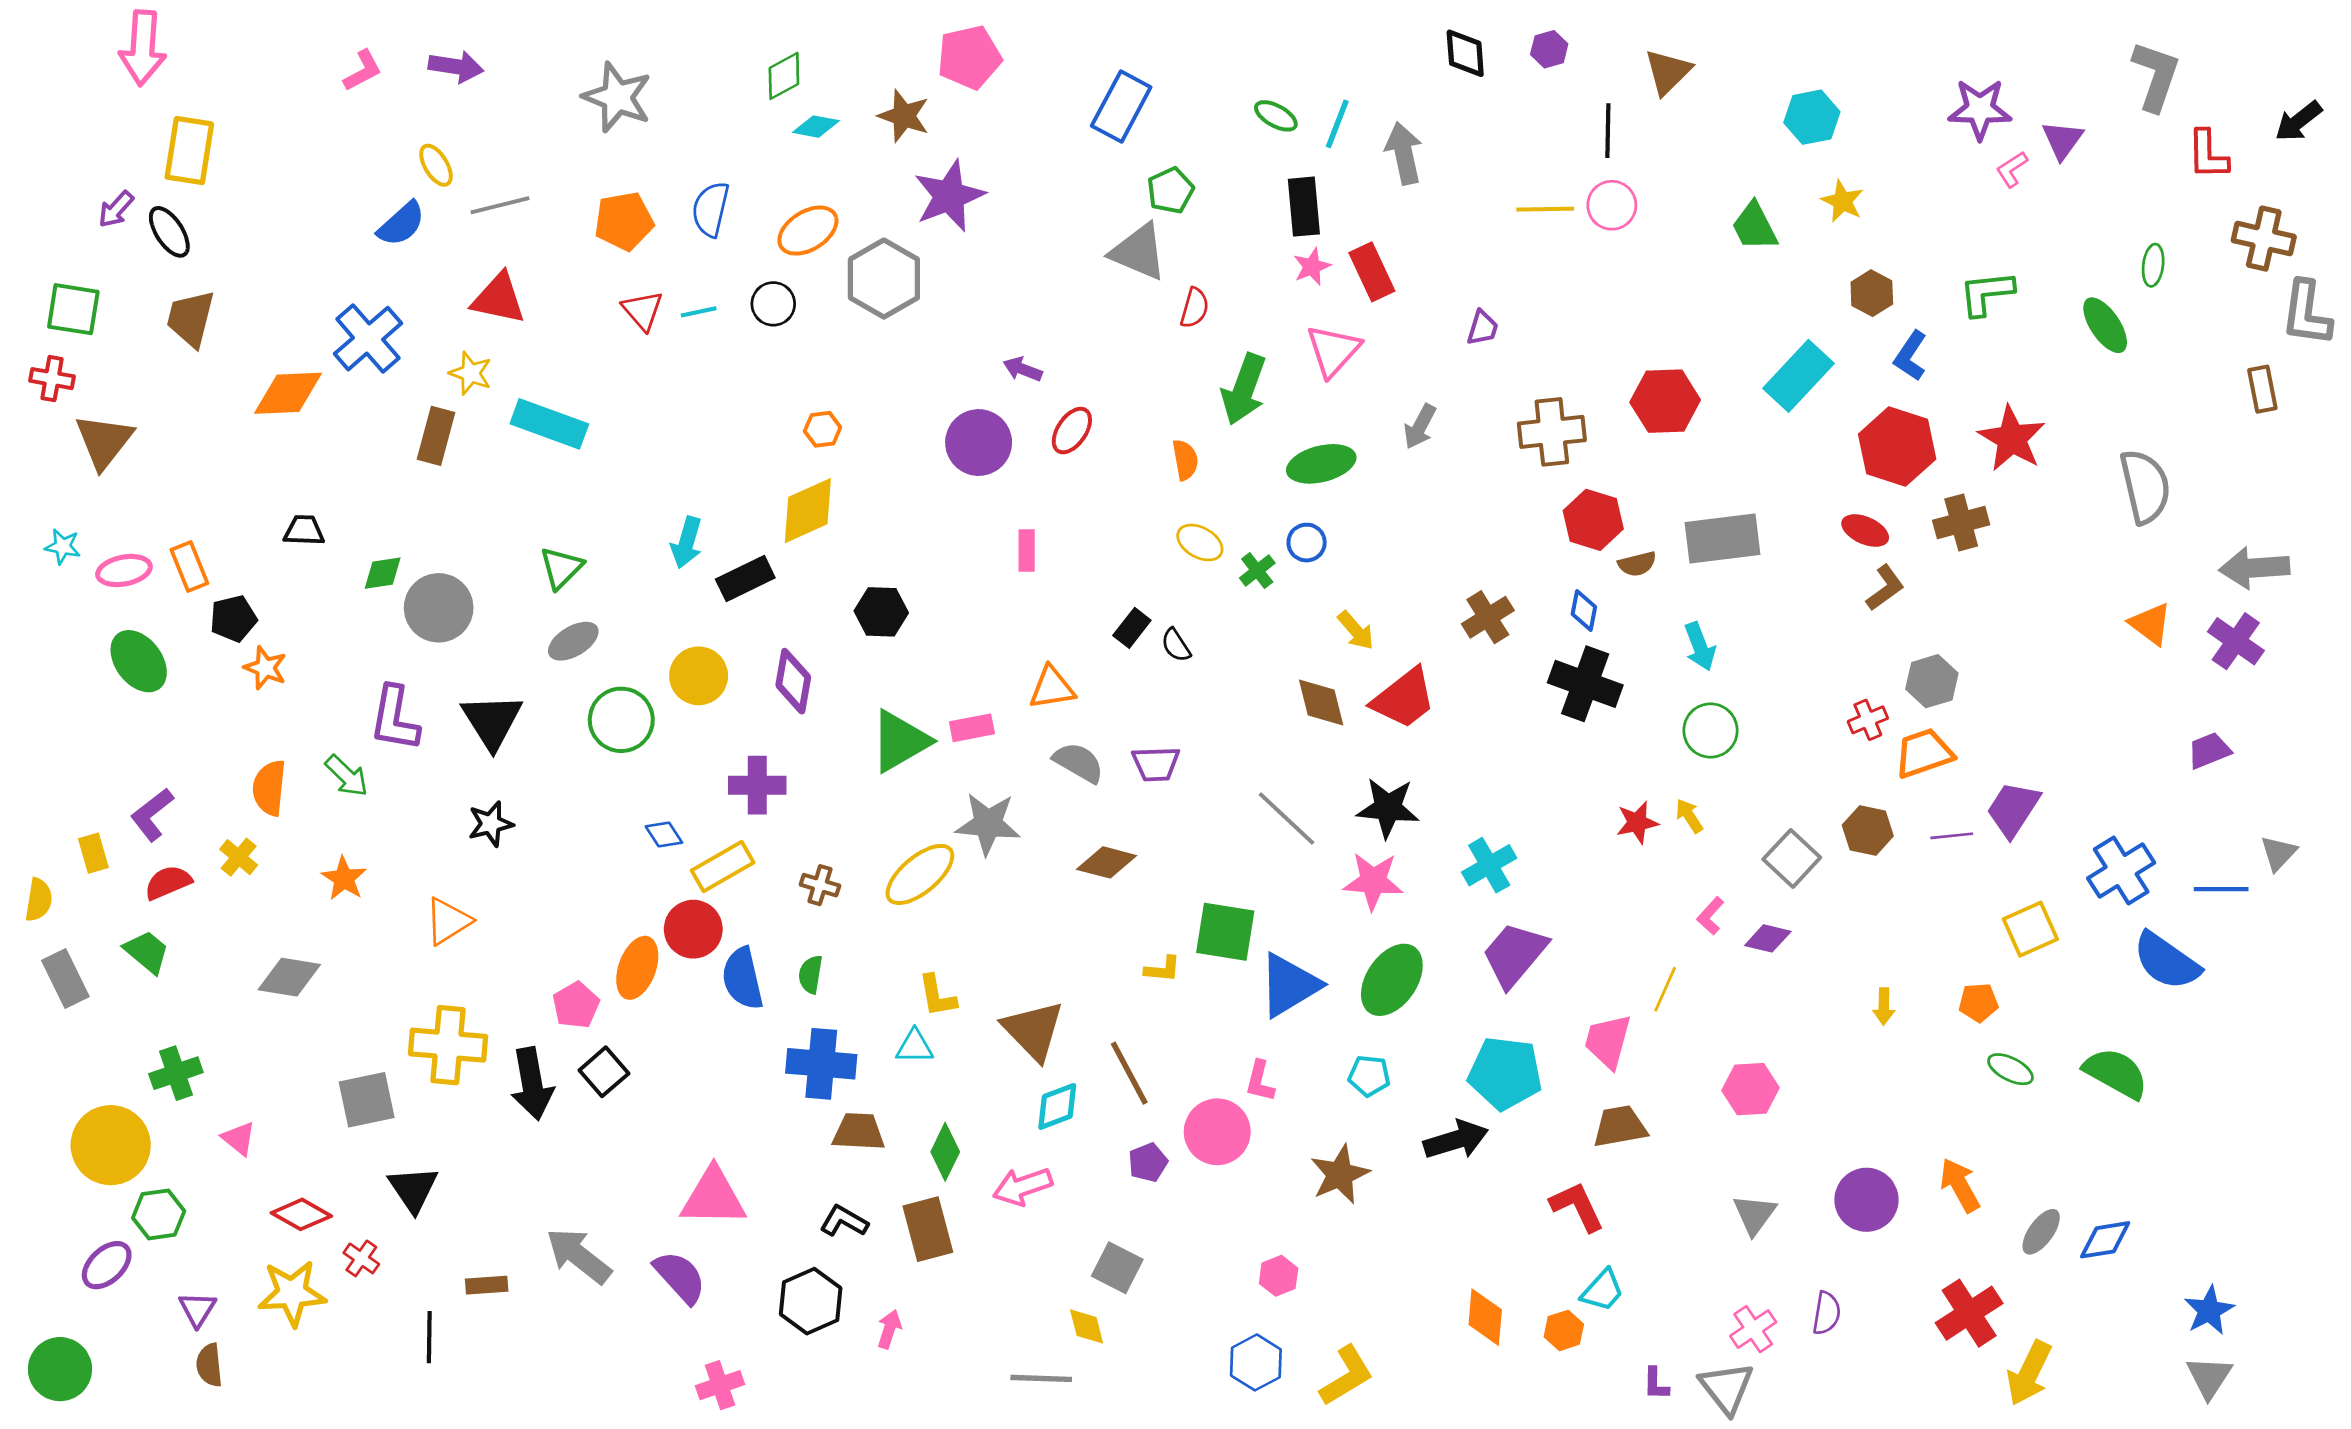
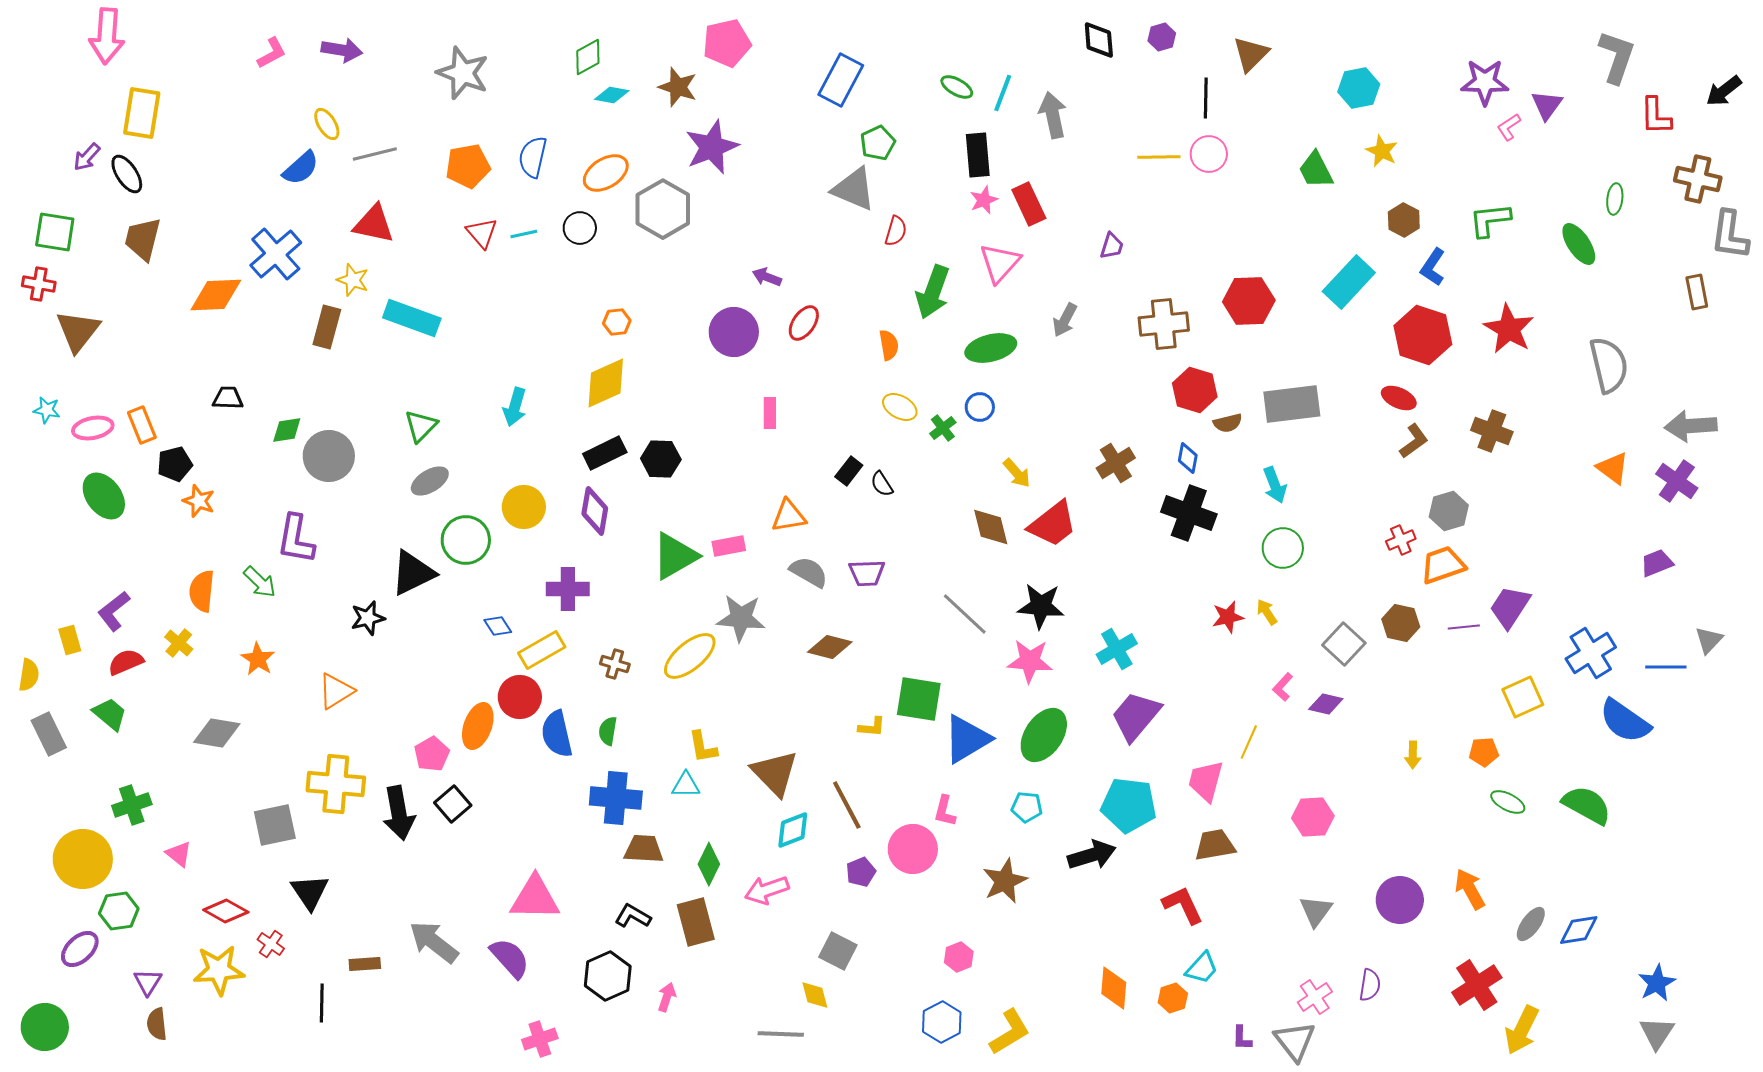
brown cross: (1961, 523) -> (1492, 431), moved, turned 36
black rectangle: (745, 579) -> (605, 453), moved
black triangle: (492, 721) -> (413, 573), moved, turned 36

